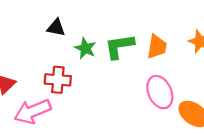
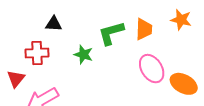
green star: (85, 48) -> (83, 55), moved
red cross: (58, 80) -> (37, 53), moved

